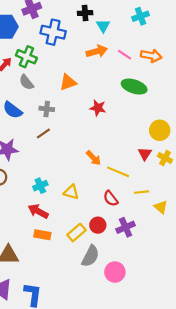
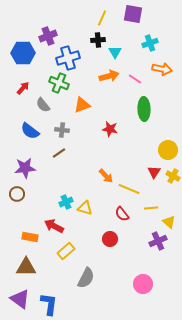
blue cross: (53, 32) -> (68, 58), turned -30
orange arrow: (151, 56) -> (162, 69), moved
green cross: (26, 57) -> (59, 83), moved
green ellipse: (134, 87) -> (144, 109), turned 70
cyan cross: (40, 186) -> (66, 202), moved
purple cross: (126, 227) -> (158, 241), moved
yellow rectangle: (77, 233) -> (66, 251), moved
orange rectangle: (42, 235) -> (30, 237), moved
gray semicircle: (90, 256) -> (86, 278), moved
pink circle: (115, 272) -> (143, 284), moved

